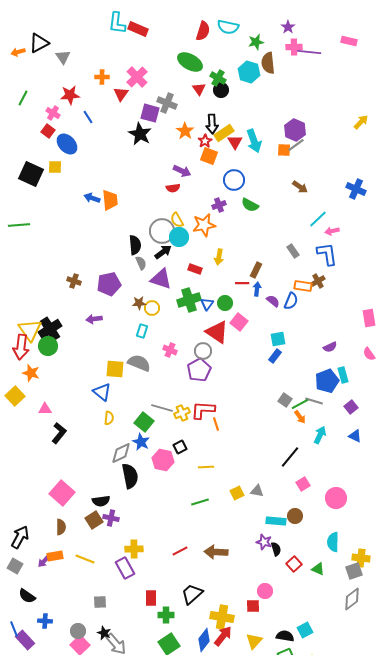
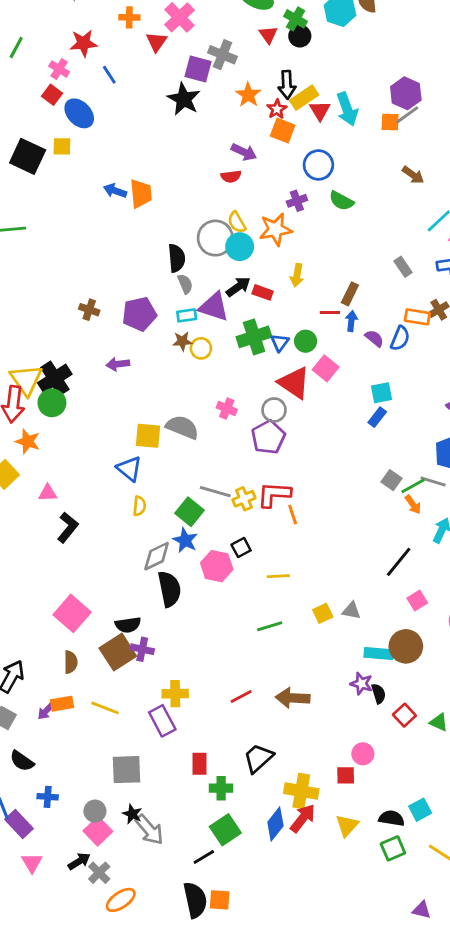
black arrow: (163, 252) -> (238, 287), moved
cyan rectangle: (142, 331) -> (187, 315), moved, turned 64
brown circle: (295, 516) -> (406, 646), size x1.5
brown square: (94, 520) -> (118, 652), size x1.4
gray square: (100, 602) -> (126, 770), size x1.6

